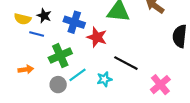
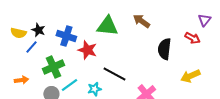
blue line: (37, 34) -> (31, 47), turned -64

